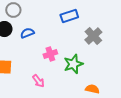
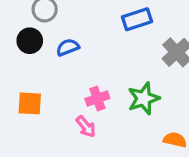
pink cross: (50, 54) -> (97, 98), moved

